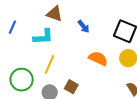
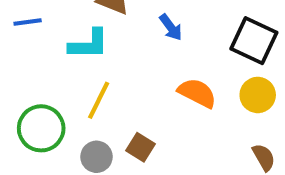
blue line: (12, 27) -> (28, 22), turned 56

